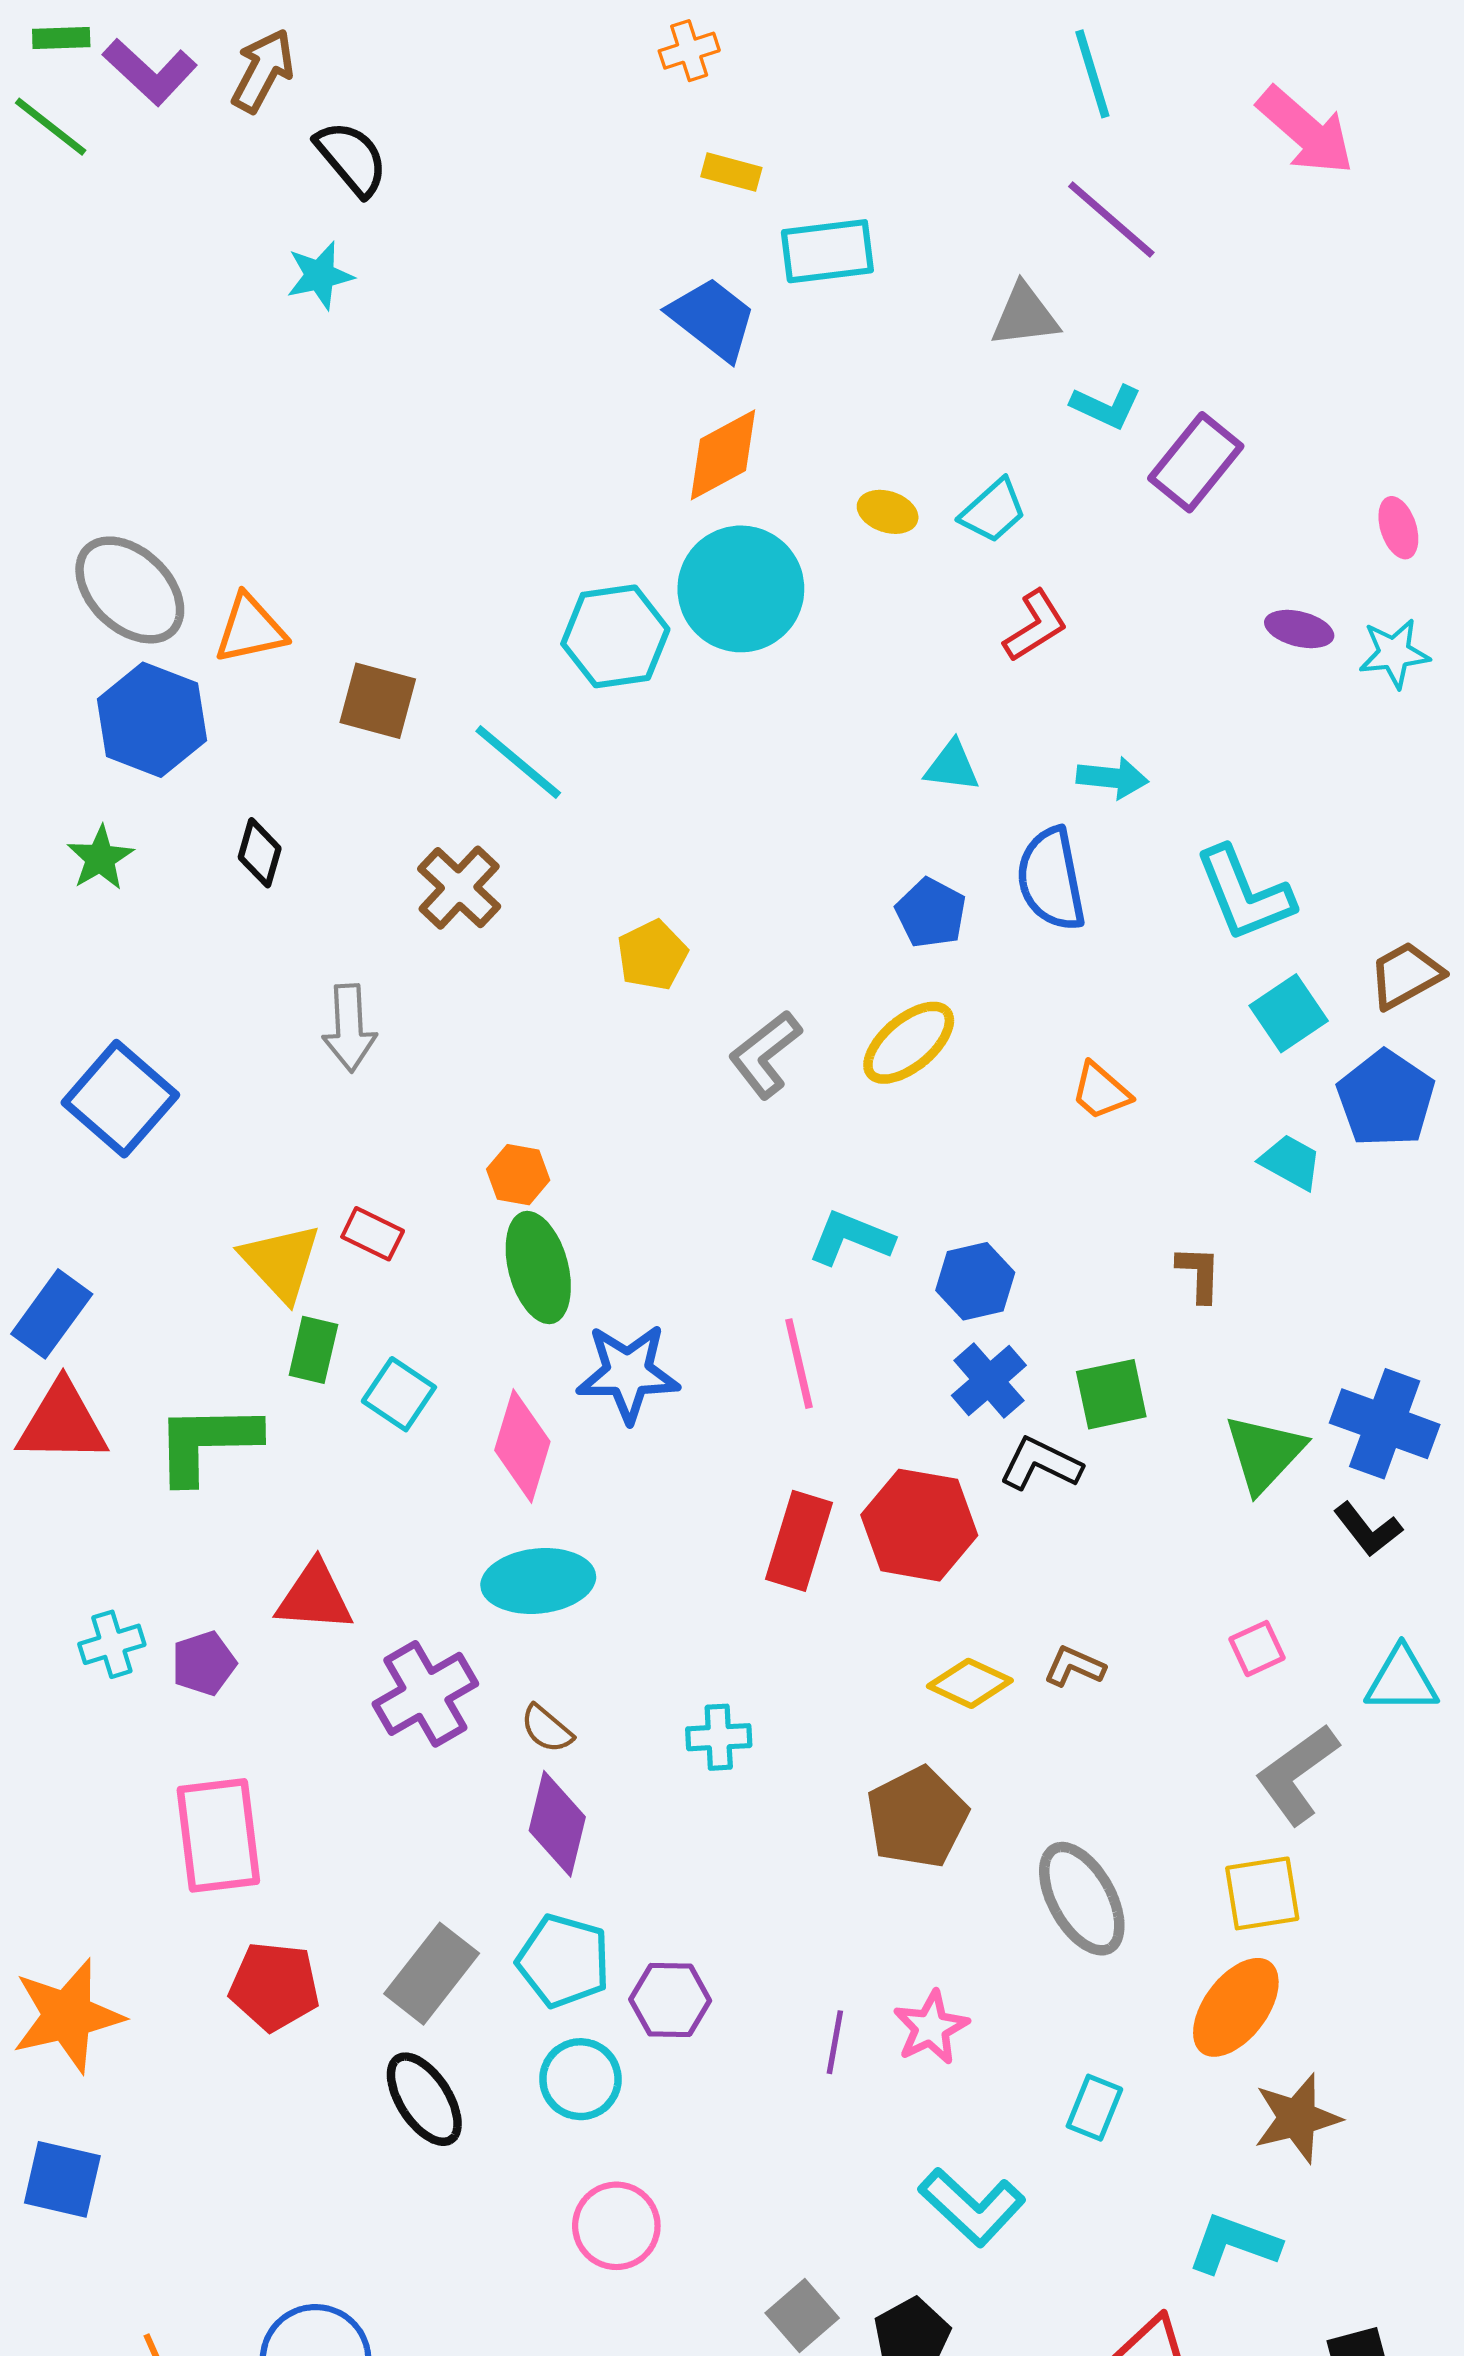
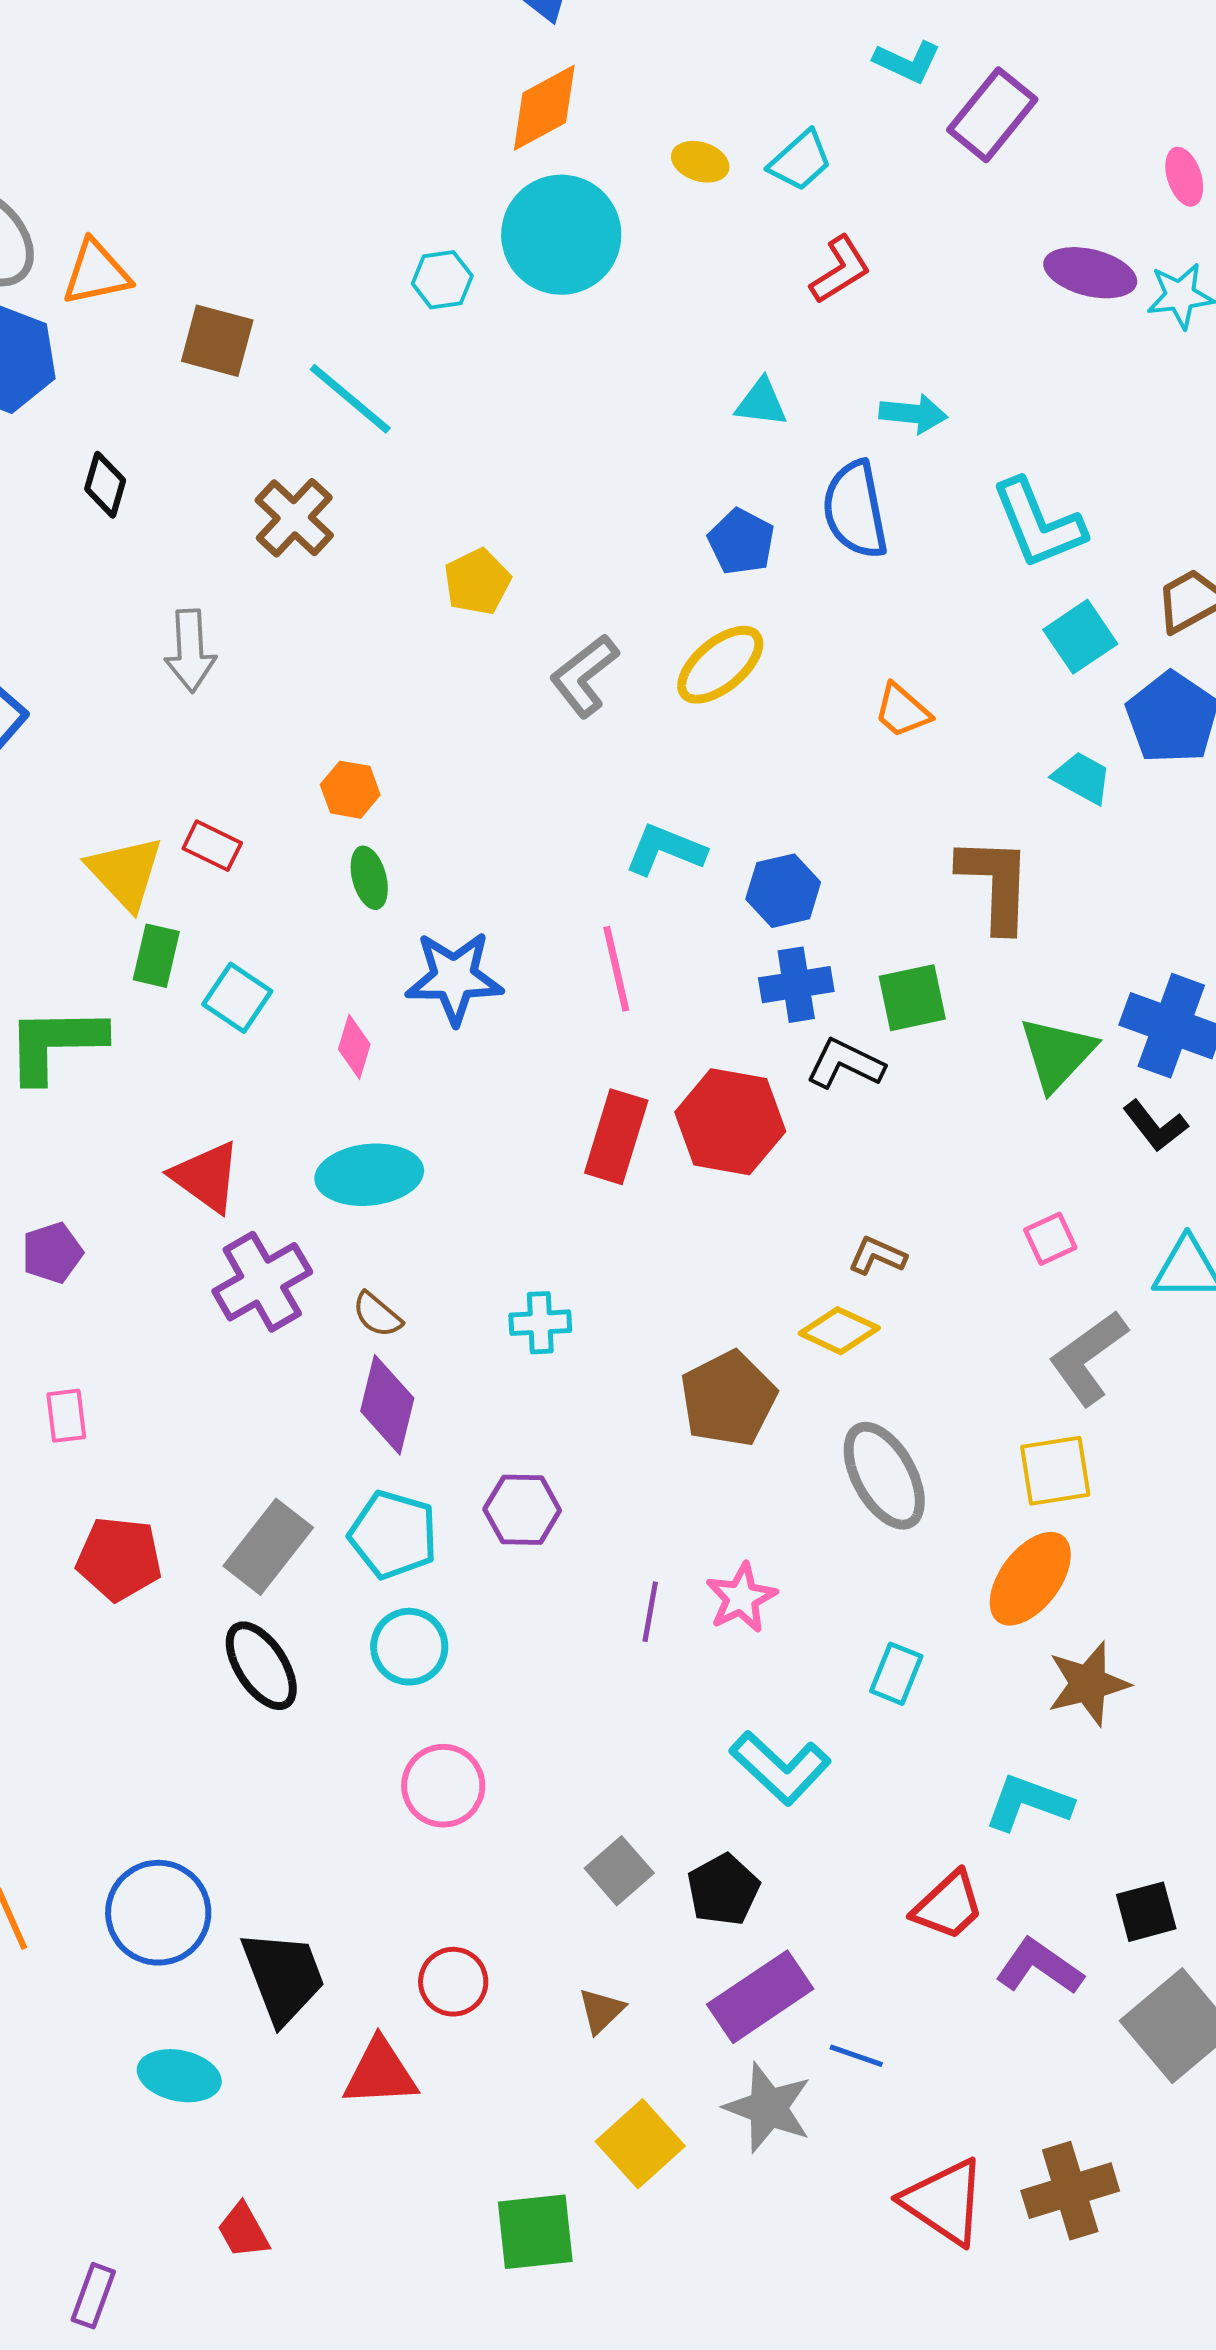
purple ellipse: (1299, 629) -> (1090, 273), size x1.4
cyan hexagon: (615, 636) -> (442, 280), size x0.6
green ellipse: (538, 1268) -> (369, 878), size x0.6
brown L-shape: (1199, 1274) -> (995, 884), size x1.8
blue cross: (989, 1380) -> (796, 985), turned 32
pink diamond: (522, 1446) -> (354, 1047), size x0.6
red triangle: (315, 1597) -> (206, 1177), moved, turned 32
yellow diamond: (970, 1683) -> (839, 1331), moved
pink rectangle: (218, 1835) -> (66, 1416), size x0.5
purple hexagon: (670, 2000) -> (522, 1510), moved

